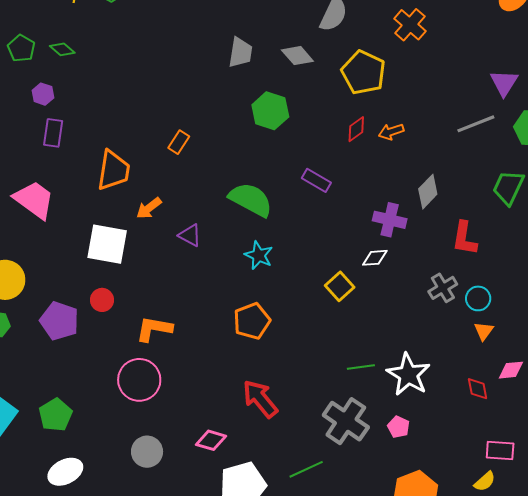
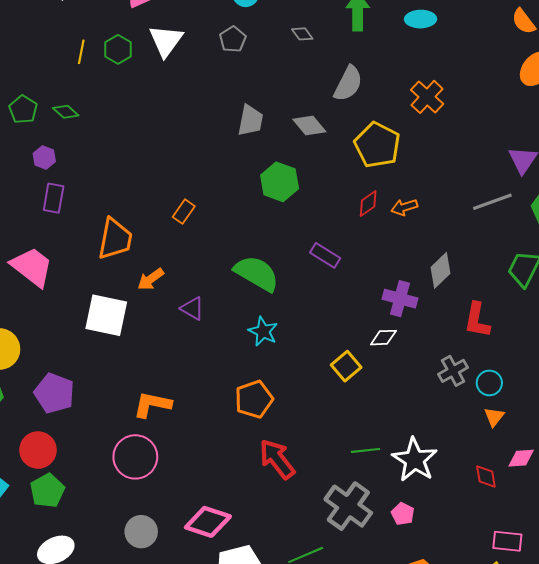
red circle: (102, 300) -> (38, 450), moved, size x1.5
red arrow: (260, 399) -> (277, 459), moved
pink diamond: (211, 440) -> (208, 522), size x1.4

